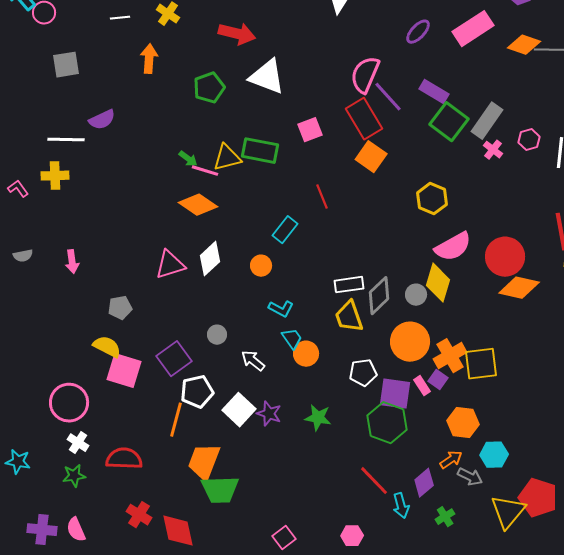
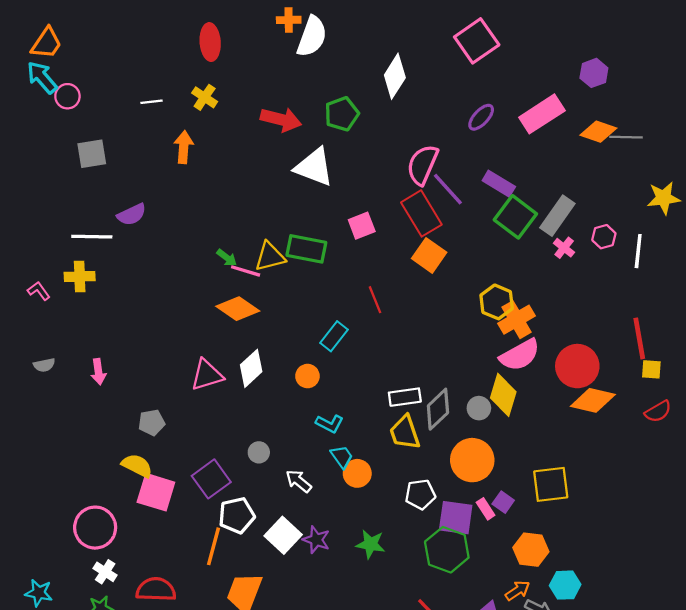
green pentagon: (209, 88) -> (342, 114), moved
orange cross: (450, 356) -> (516, 320), moved

